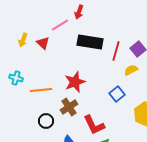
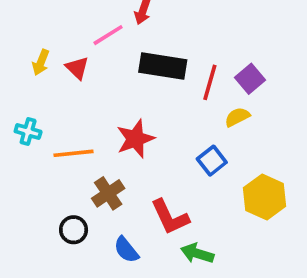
brown cross: (69, 107) -> (108, 193), moved
black circle: (46, 121) -> (74, 230), moved

